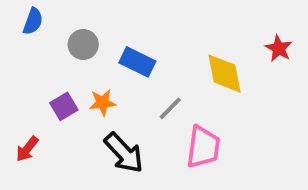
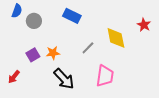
gray circle: (83, 45) -> (34, 21), moved
blue rectangle: (137, 62) -> (72, 16), moved
gray line: (170, 108) -> (88, 48), moved

